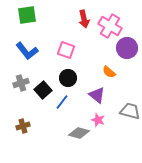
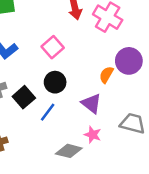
purple circle: (127, 48) -> (129, 61), moved
pink square: (66, 50) -> (53, 47), turned 30
orange semicircle: (109, 72) -> (106, 75), turned 80

